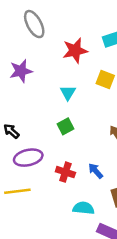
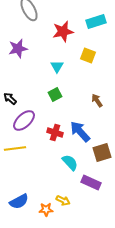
purple ellipse: (28, 158) -> (24, 120), turned -30
blue arrow: (96, 171) -> (80, 132), size x1.6
cyan semicircle: (84, 208) -> (70, 162), turned 42

